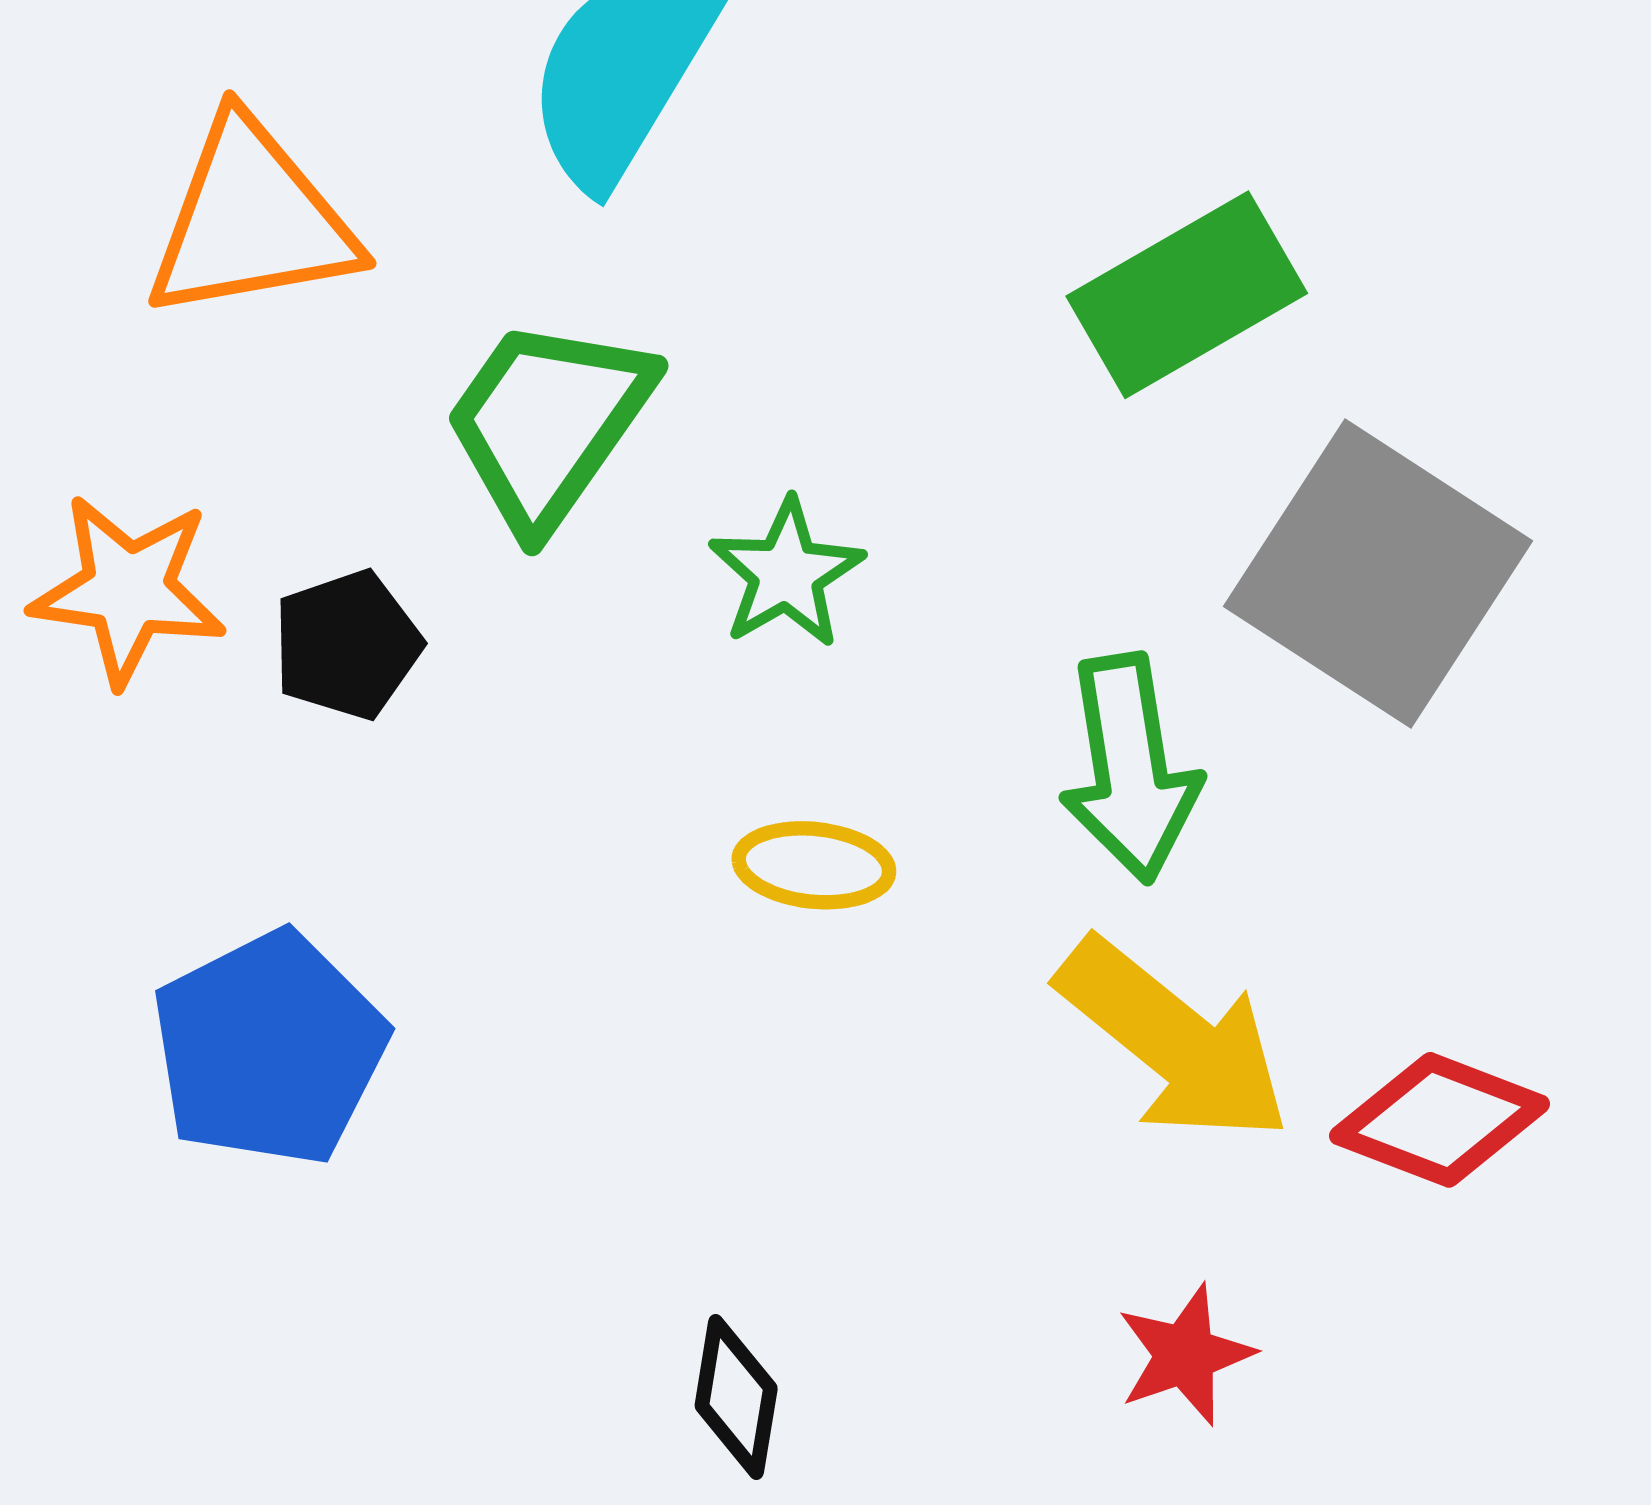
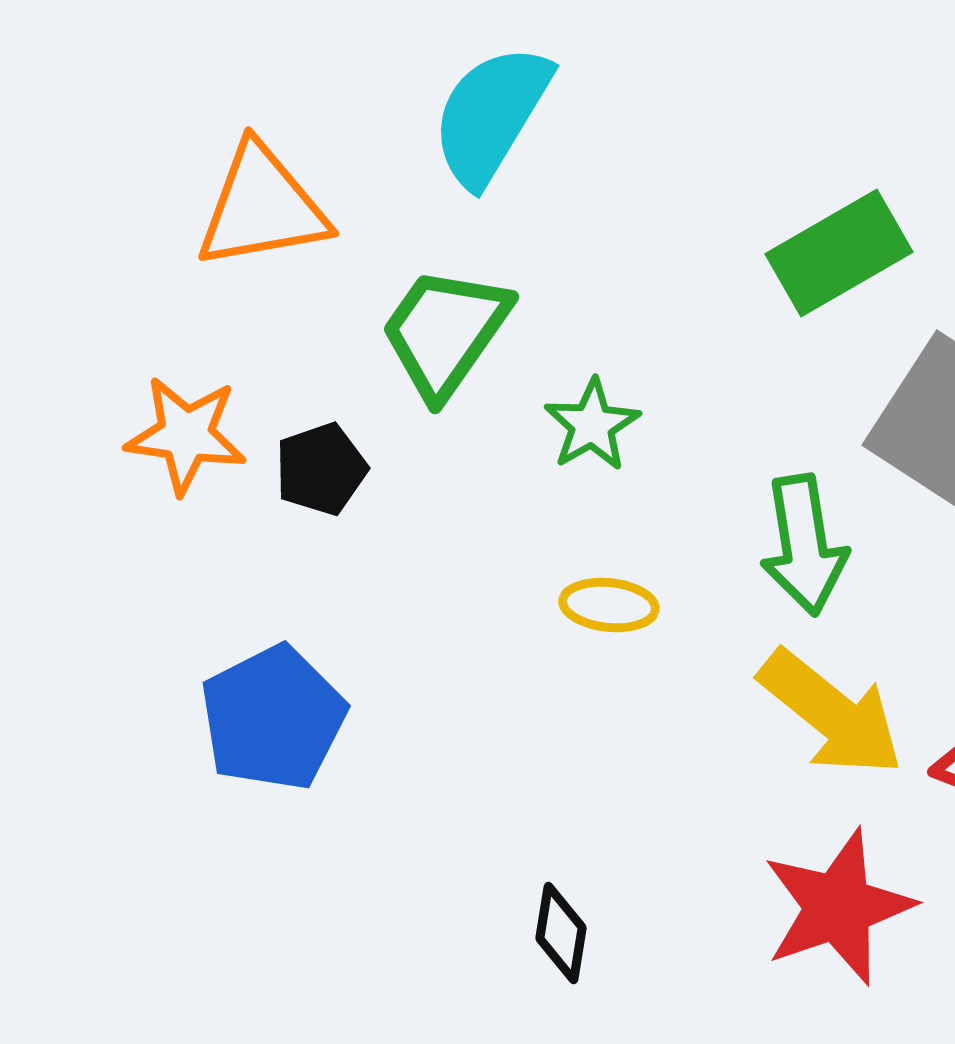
red star: (1185, 1355) -> (838, 907), size x1.8

